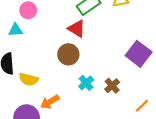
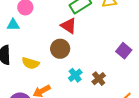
purple square: (139, 54) -> (124, 51), size x0.7
yellow semicircle: (29, 79) -> (31, 63), moved

